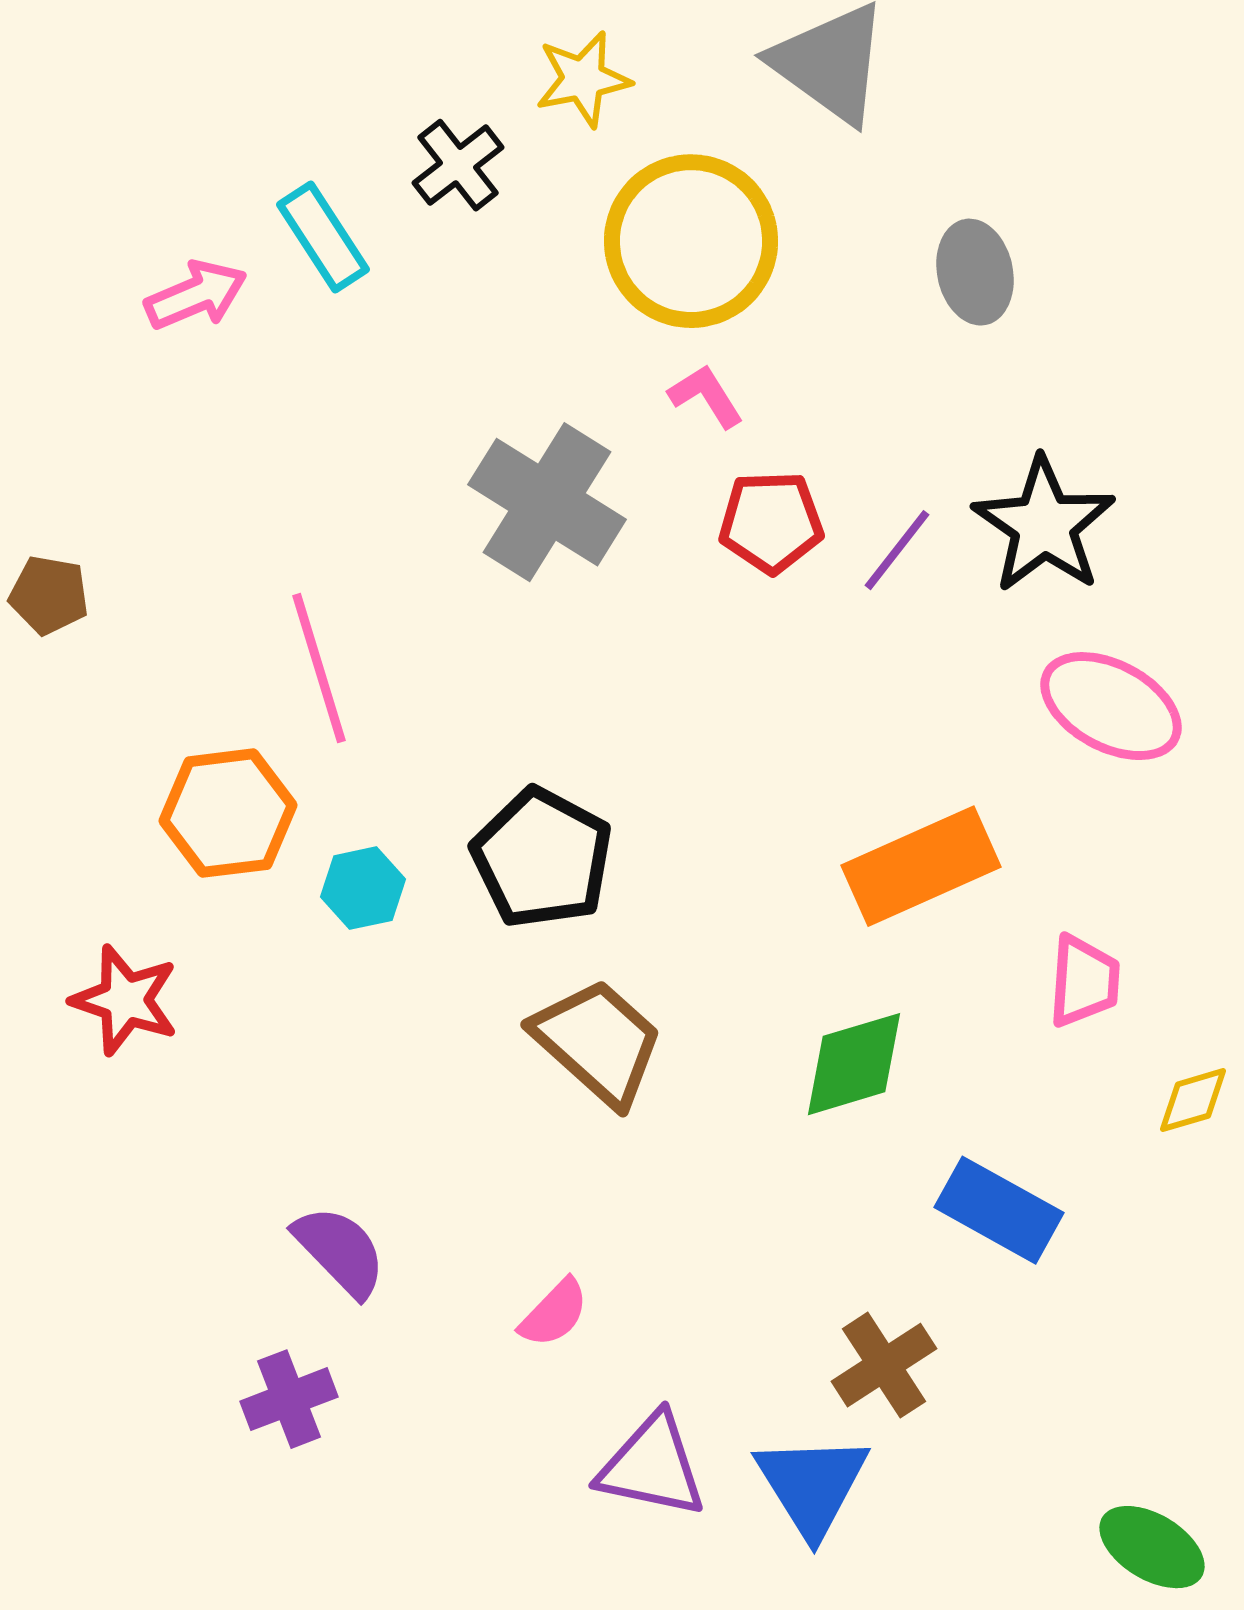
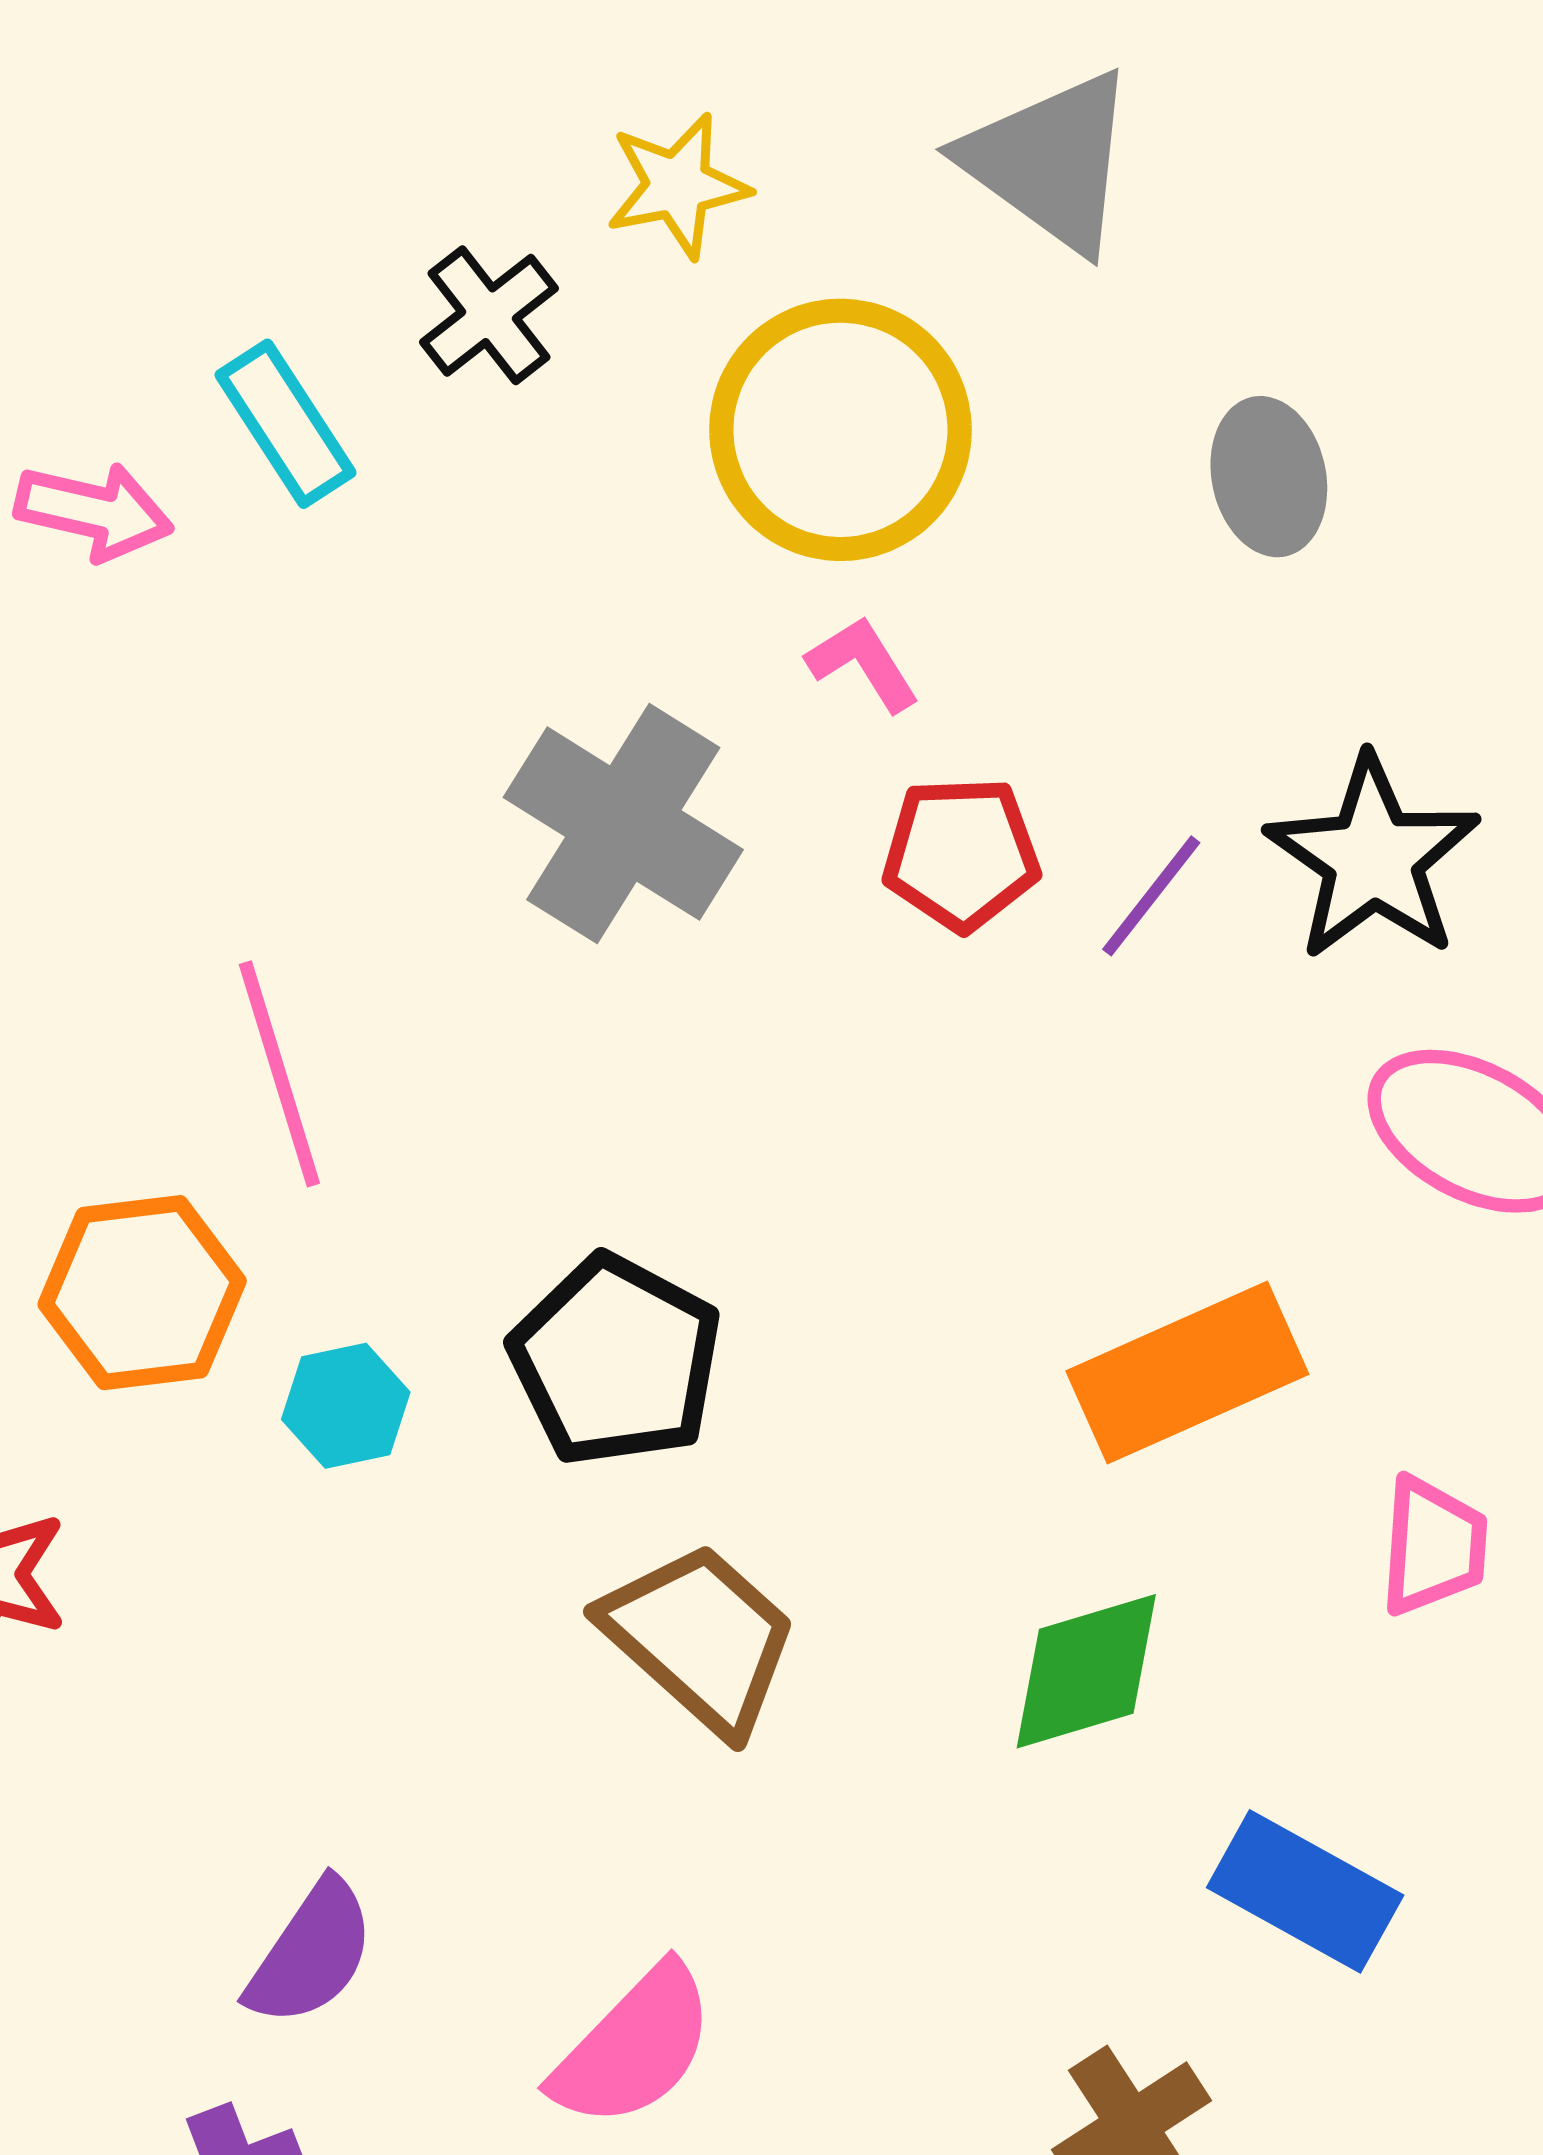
pink arrow: (196, 295) -> (94, 511), turned 36
purple semicircle: (340, 1251) -> (311, 1953), turned 78
pink semicircle: (554, 1313) -> (634, 2047), size x1.6

